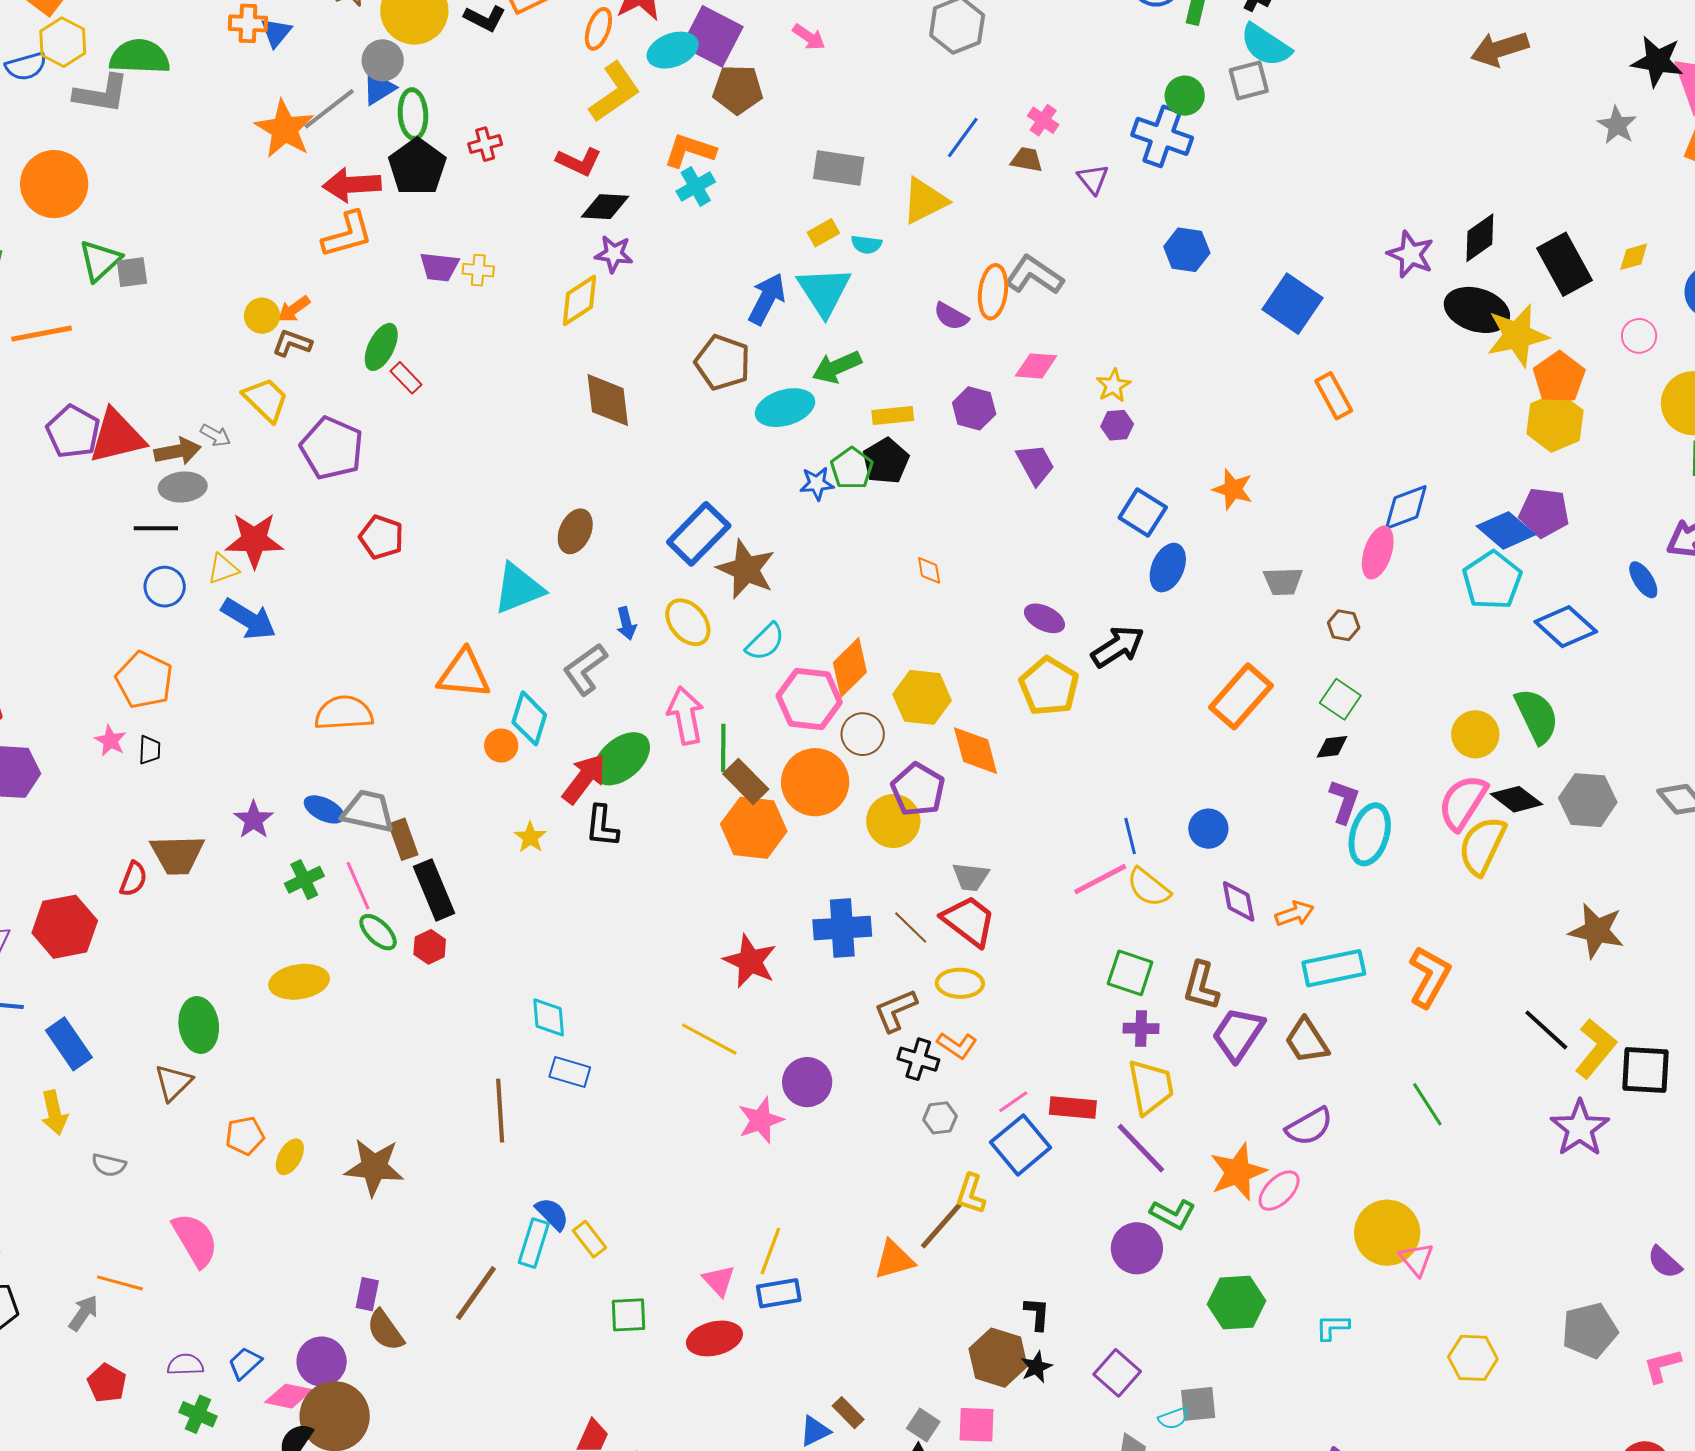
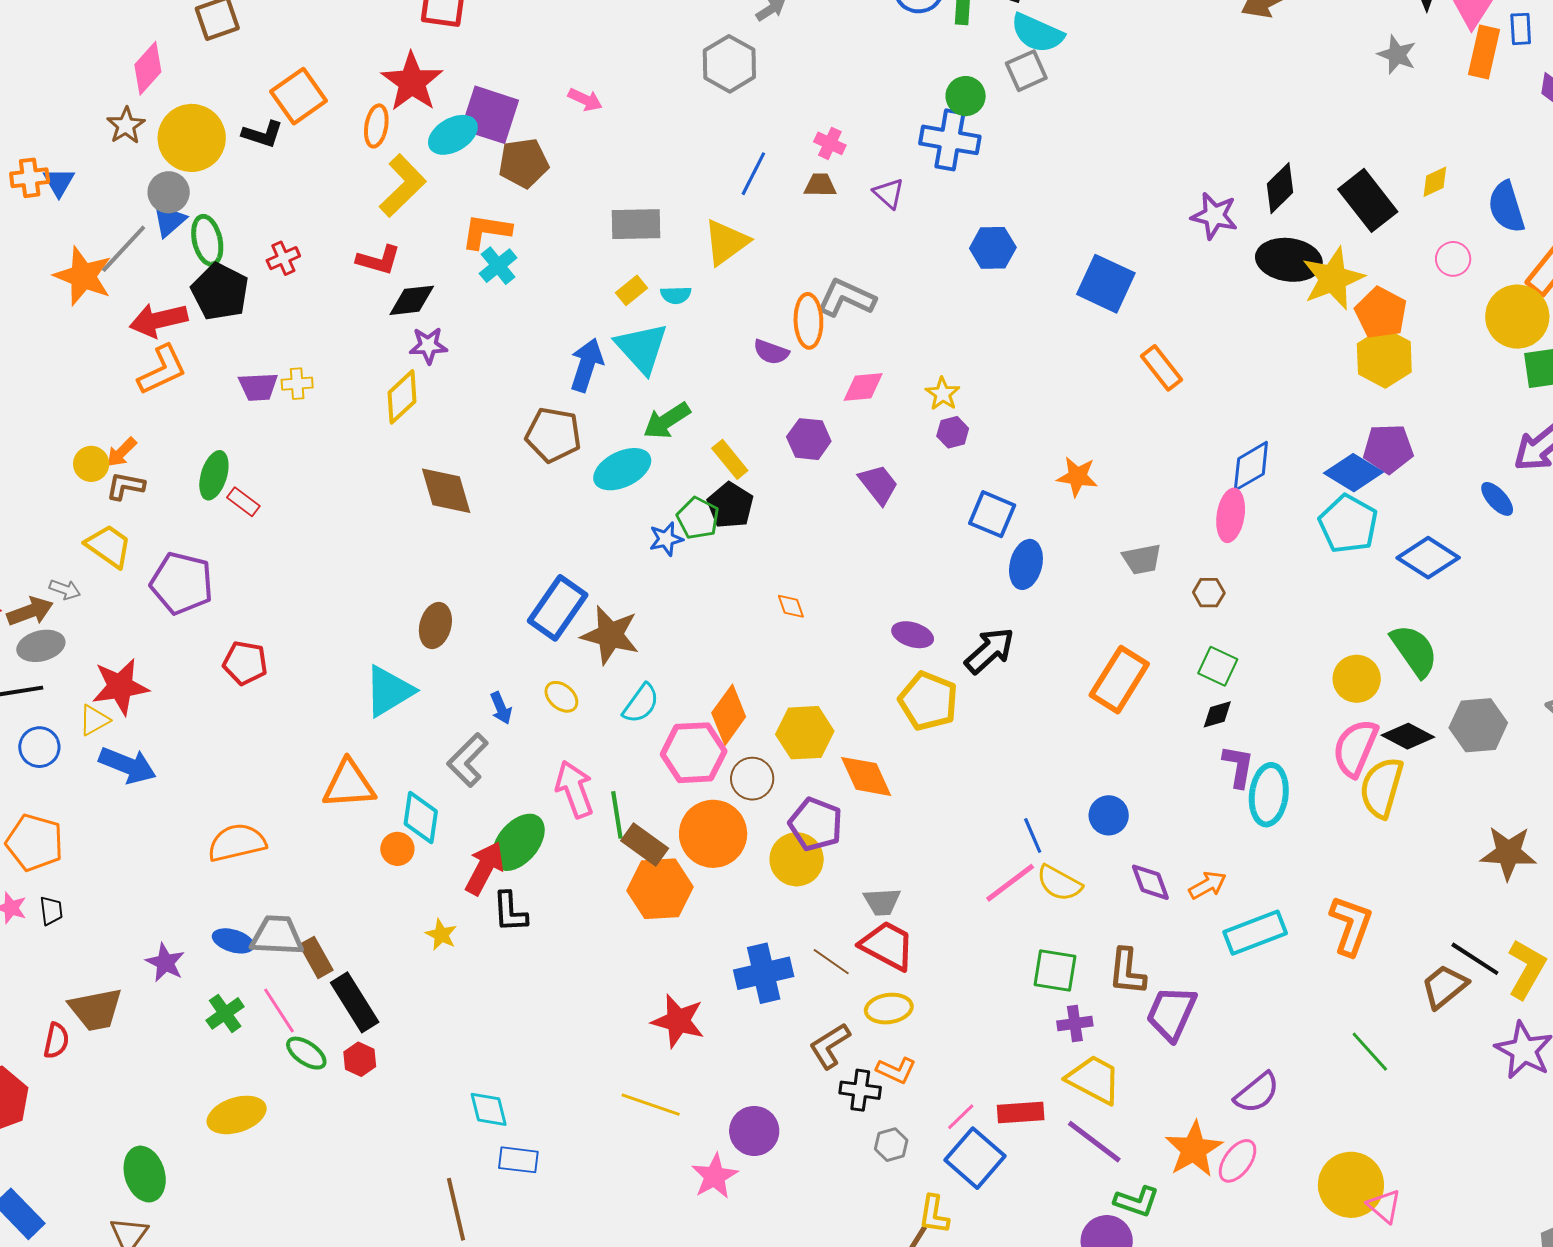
yellow rectangle: (893, 415) -> (730, 459), turned 66
yellow ellipse: (688, 622) -> (561, 697), size x0.7
brown trapezoid: (1307, 1041) -> (1444, 986), moved, turned 93
yellow trapezoid: (1151, 1087) -> (1094, 1080), turned -42

